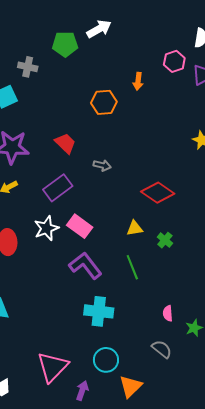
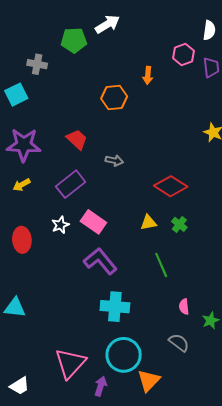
white star: (46, 228) -> (60, 225), size x0.7
green cross: (165, 240) -> (179, 224), moved
green line: (132, 267) -> (161, 265), moved
cyan circle: (106, 360) -> (124, 355), size x1.4

